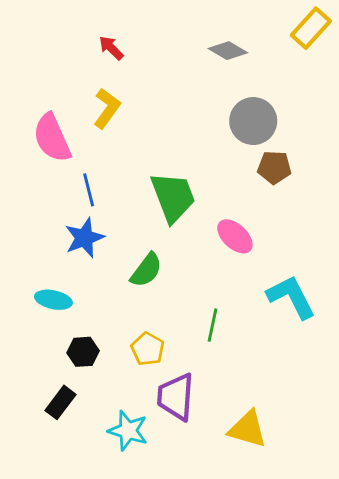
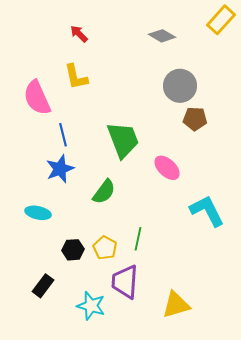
yellow L-shape: (107, 108) -> (76, 77), turned 132
green line: (212, 325) -> (138, 239), moved
black hexagon: (83, 352) -> (73, 250), moved
yellow triangle: (248, 429) -> (176, 305), turned -32

